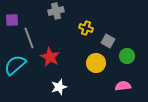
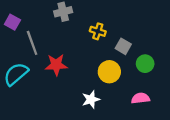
purple square: (12, 20) -> (12, 22), turned 32
red star: (50, 57) -> (56, 65), turned -30
white star: (59, 87) -> (91, 99), moved

